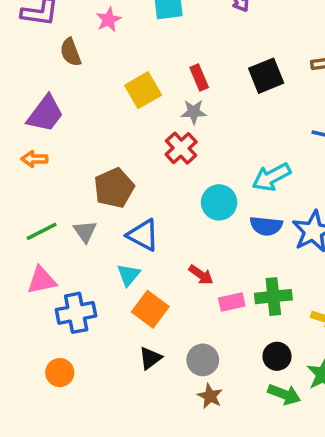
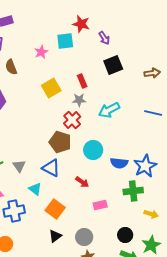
pink star: (109, 20) -> (41, 52), moved
black square: (266, 76) -> (113, 65), moved
cyan arrow: (272, 177) -> (109, 110), moved
brown pentagon: (114, 188) -> (60, 142), moved, turned -30
cyan triangle: (129, 275) -> (35, 189), moved, turned -32
red arrow: (201, 275) -> (82, 182), moved
green cross: (273, 297) -> (133, 191), moved

